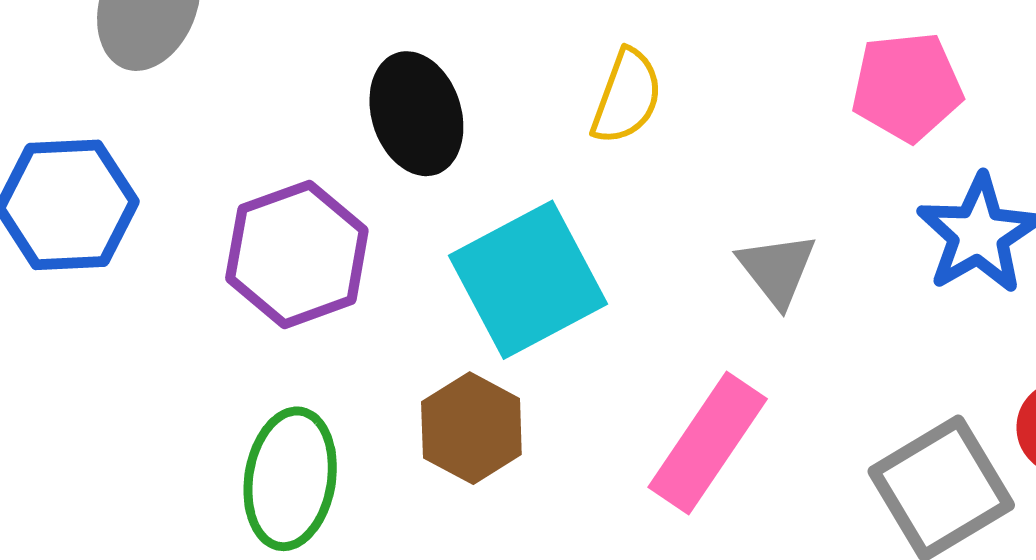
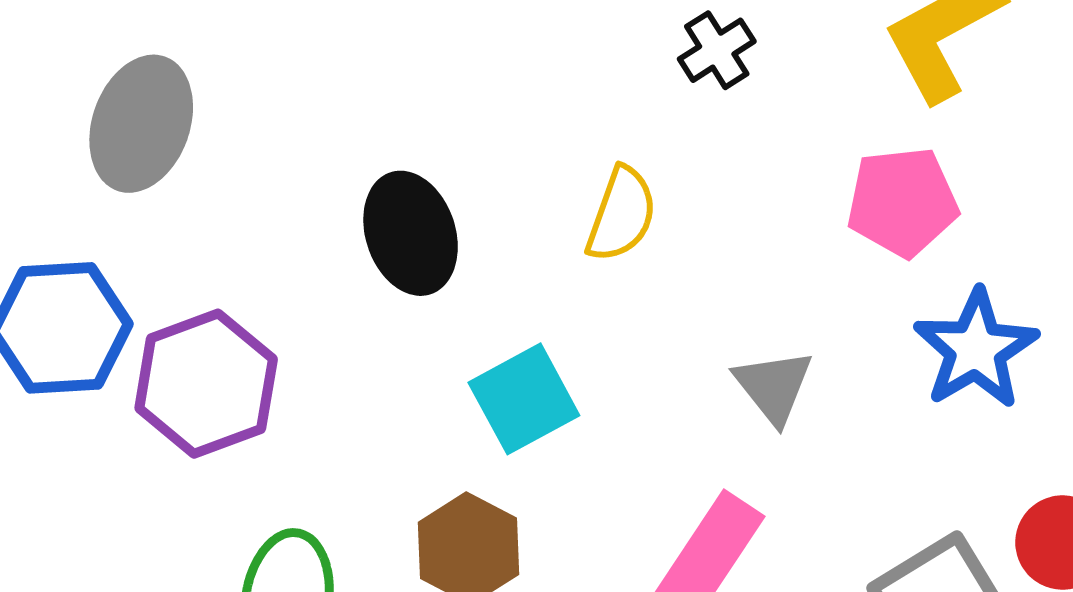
purple hexagon: (297, 254) -> (206, 384), moved
cyan square: (528, 280) -> (524, 399), size x0.7

